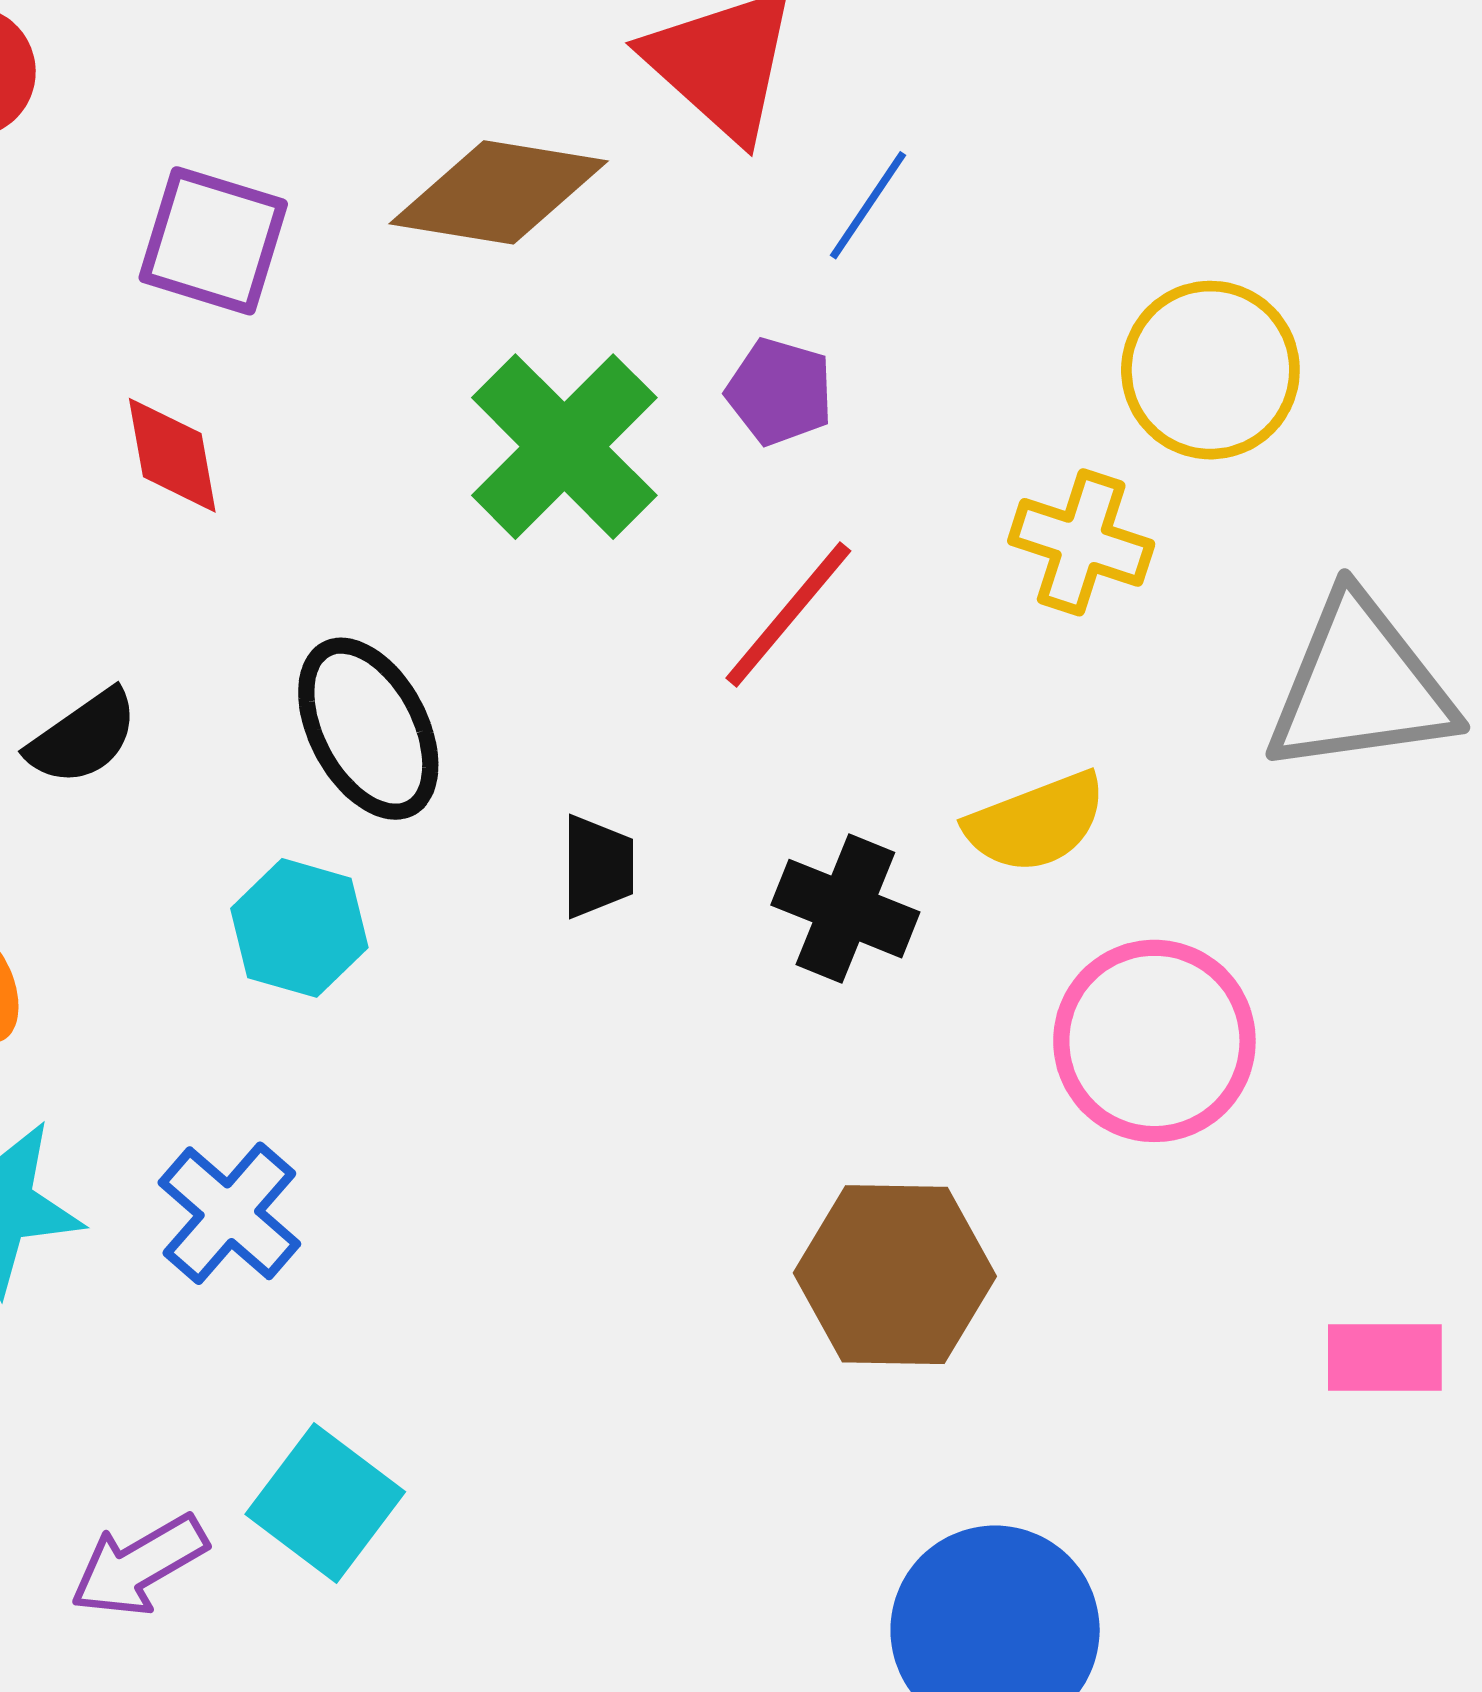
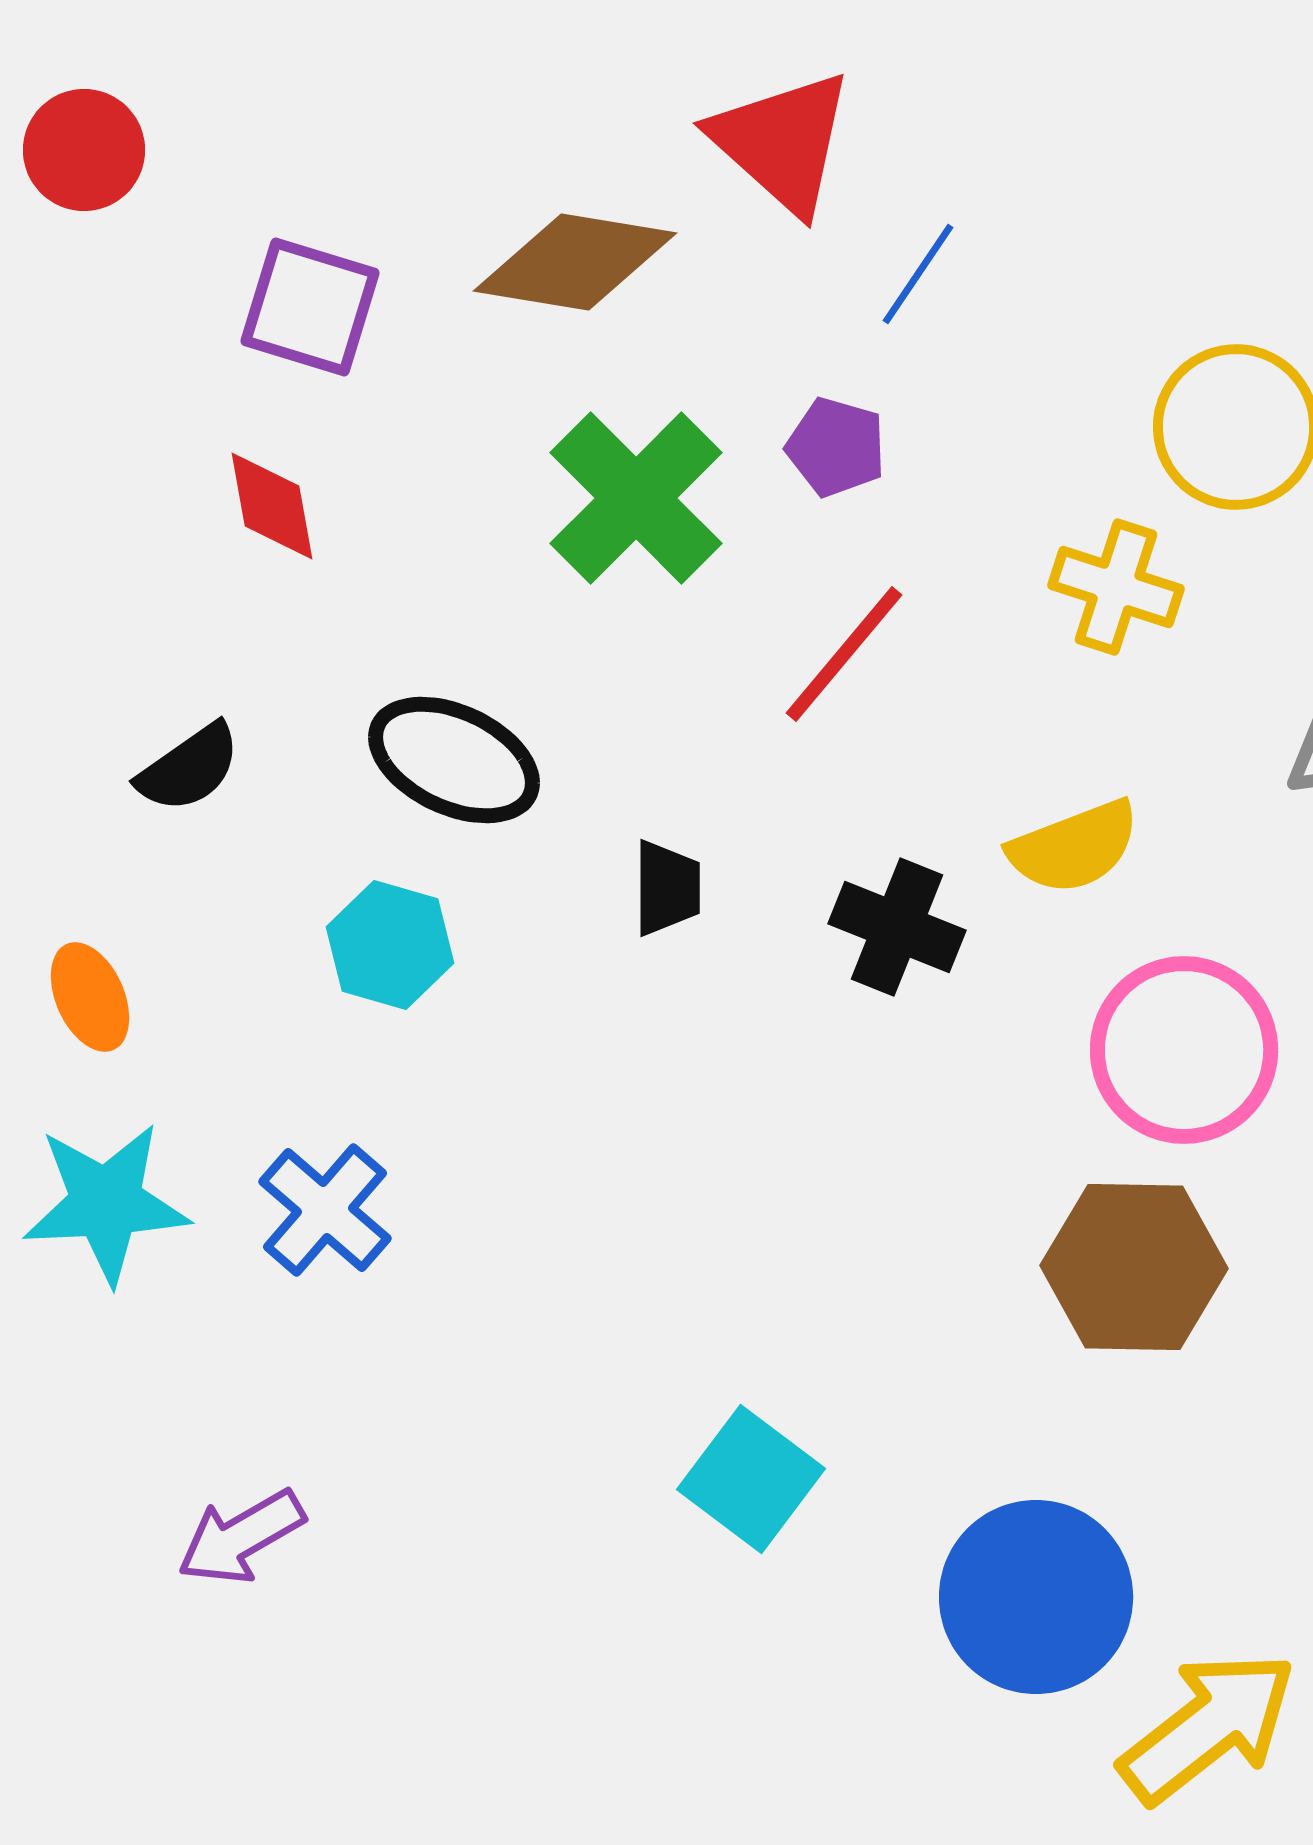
black ellipse: (368, 729) -> (454, 760), turned -37
brown hexagon: (895, 1275) -> (1134, 1267), moved
cyan square: (325, 1503) -> (751, 1479), moved

